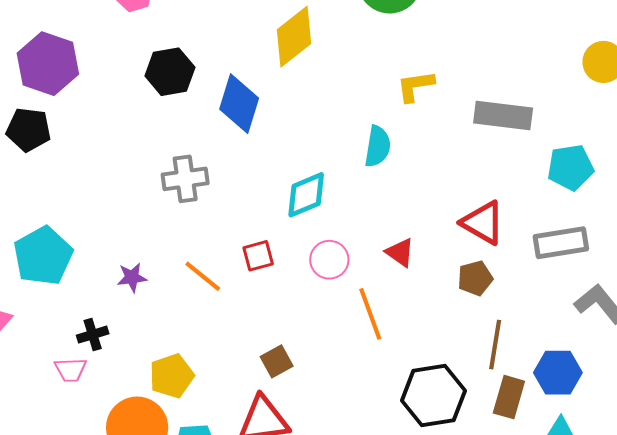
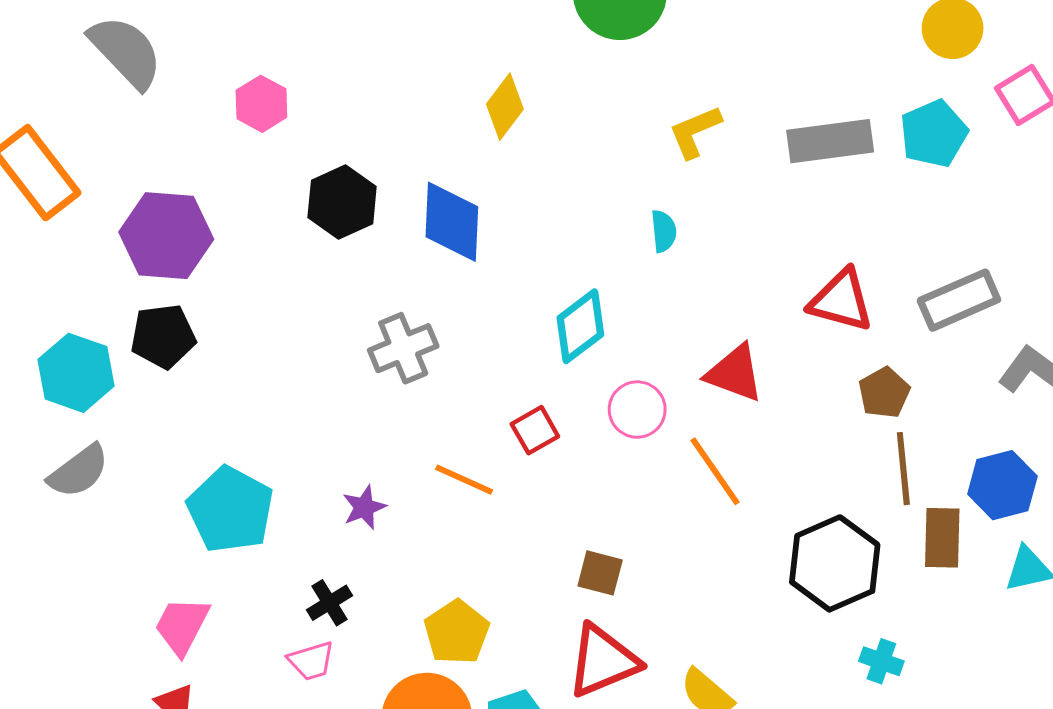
yellow diamond: (294, 37) -> (505, 107), size x0.7
cyan semicircle: (378, 146) -> (664, 231), size x0.7
cyan pentagon: (571, 167) -> (934, 134), moved
red triangle: (400, 252) -> (735, 373), size x1.4
brown pentagon: (475, 278) -> (884, 393), moved
brown square: (277, 361) -> (600, 573), turned -32

